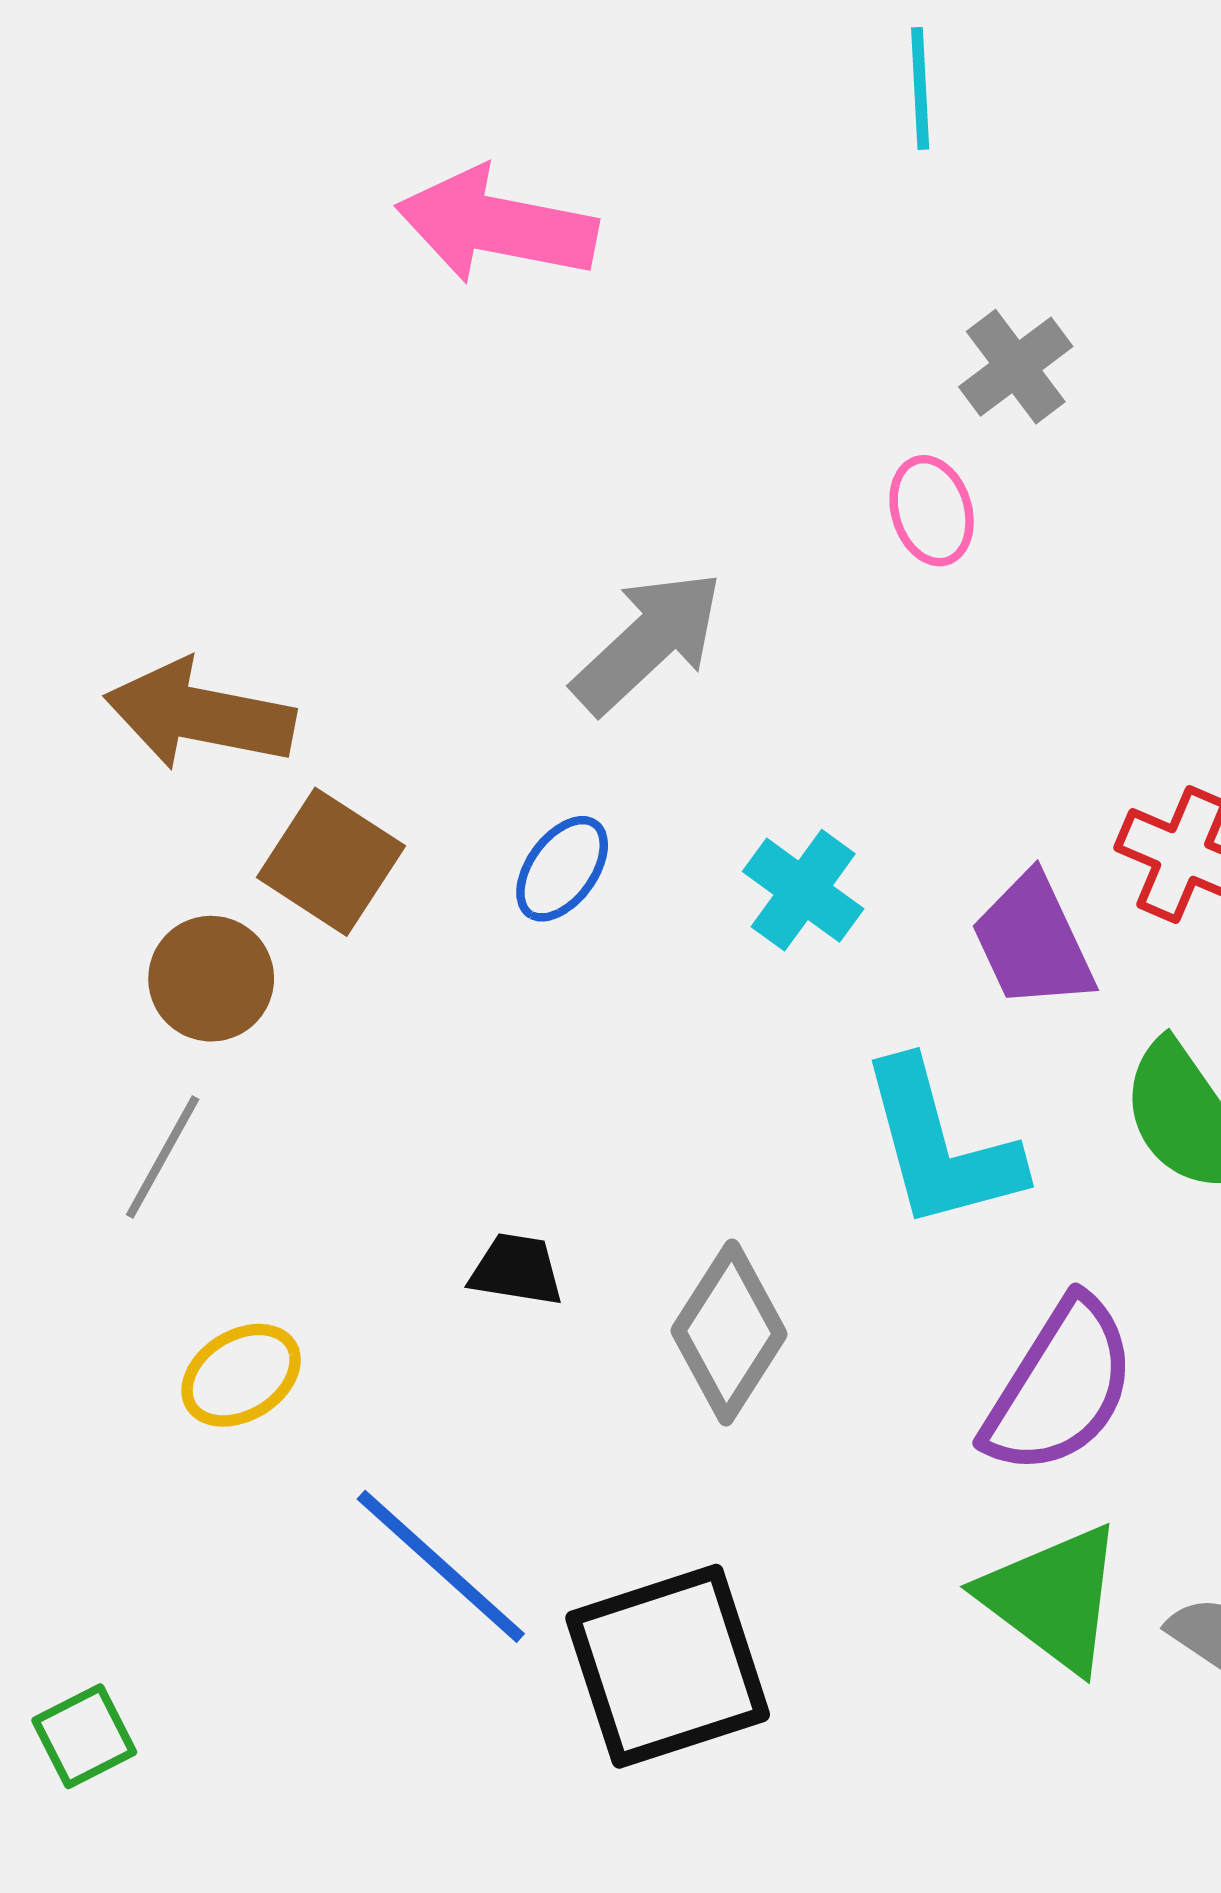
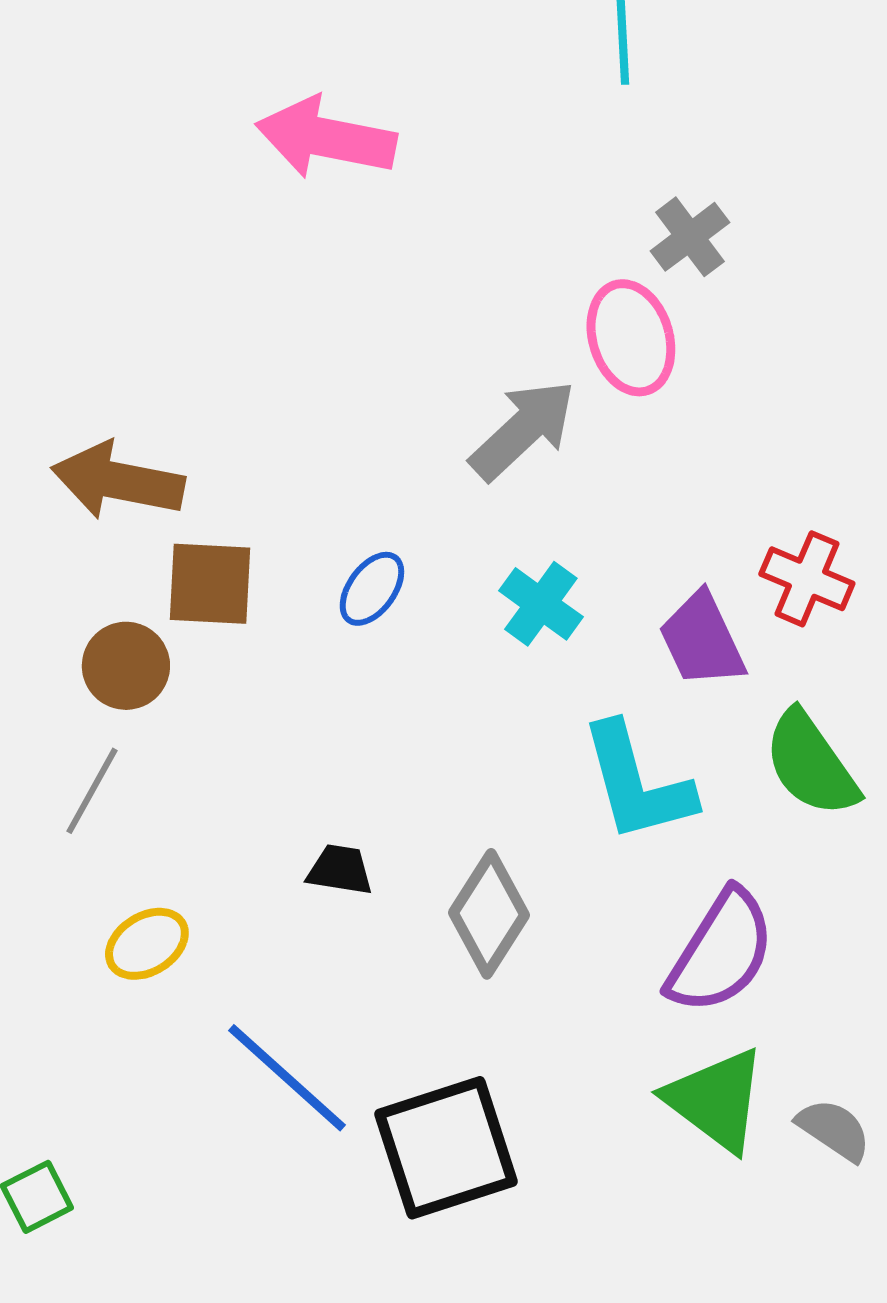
pink ellipse: (932, 511) -> (631, 338), size x1.5
gray arrow: (648, 642) -> (523, 430), moved
brown square: (331, 862) -> (210, 584), turned -30

